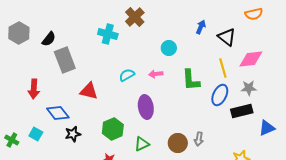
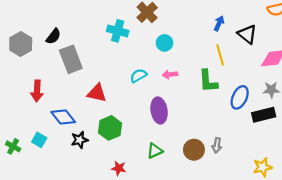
gray hexagon: (19, 33) -> (21, 44), moved
cyan circle: (169, 48) -> (164, 43), moved
yellow line: (223, 68) -> (220, 55), moved
green hexagon: (113, 129) -> (110, 128), moved

